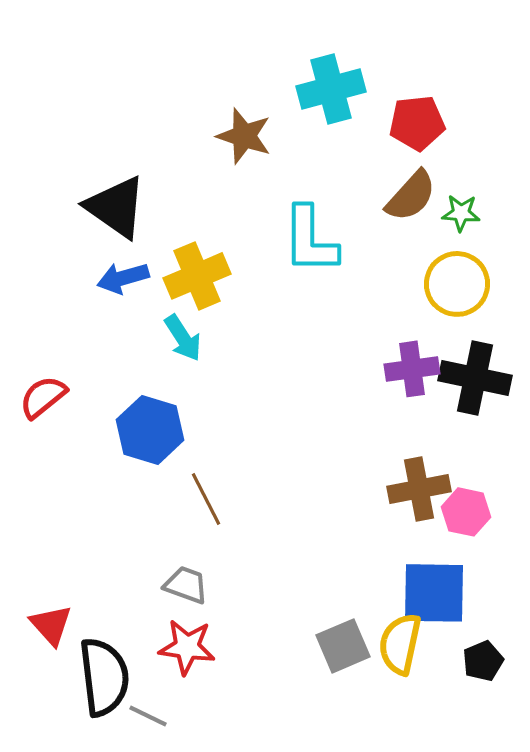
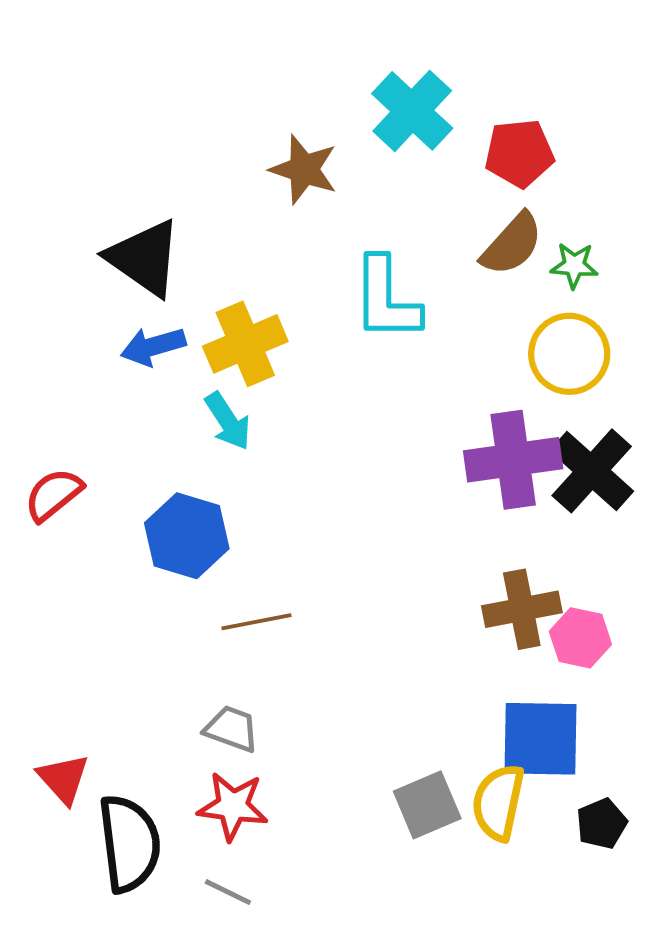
cyan cross: (331, 89) -> (412, 111), turned -32
purple cross: (412, 369) -> (513, 460), size x1.4
black cross: (475, 378) -> (592, 471), turned 30
brown line: (206, 499) -> (256, 622), turned -74
gray line: (148, 716) -> (228, 892), moved

